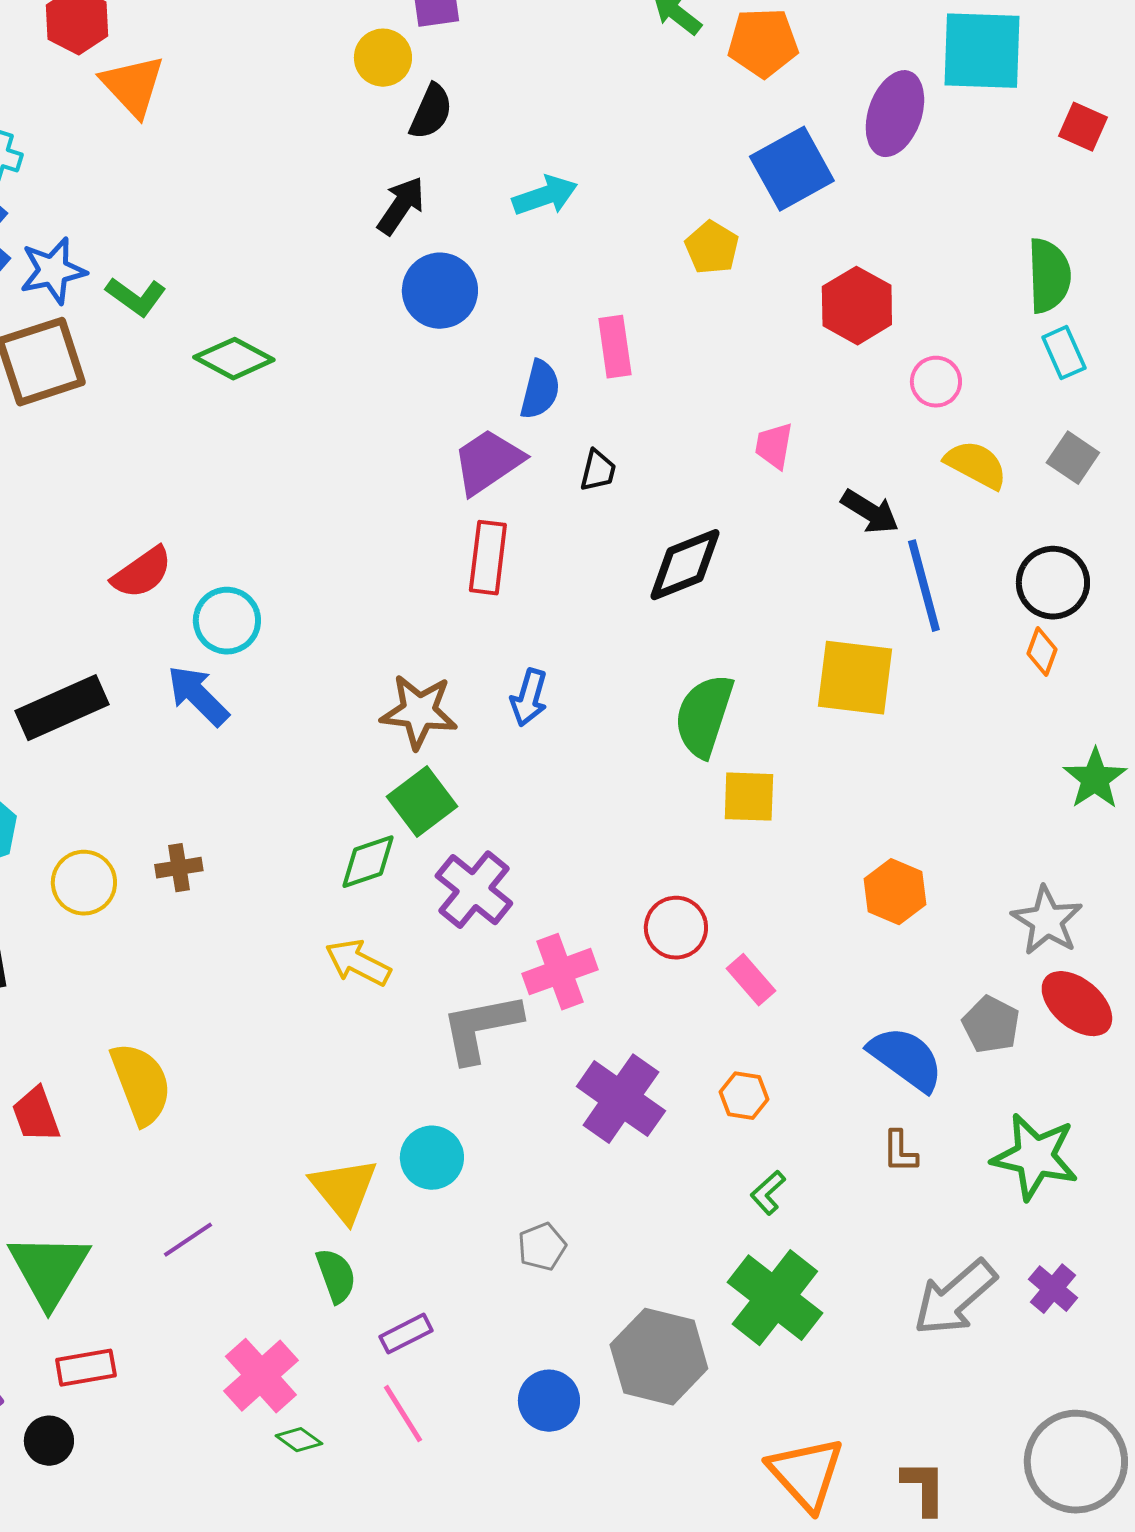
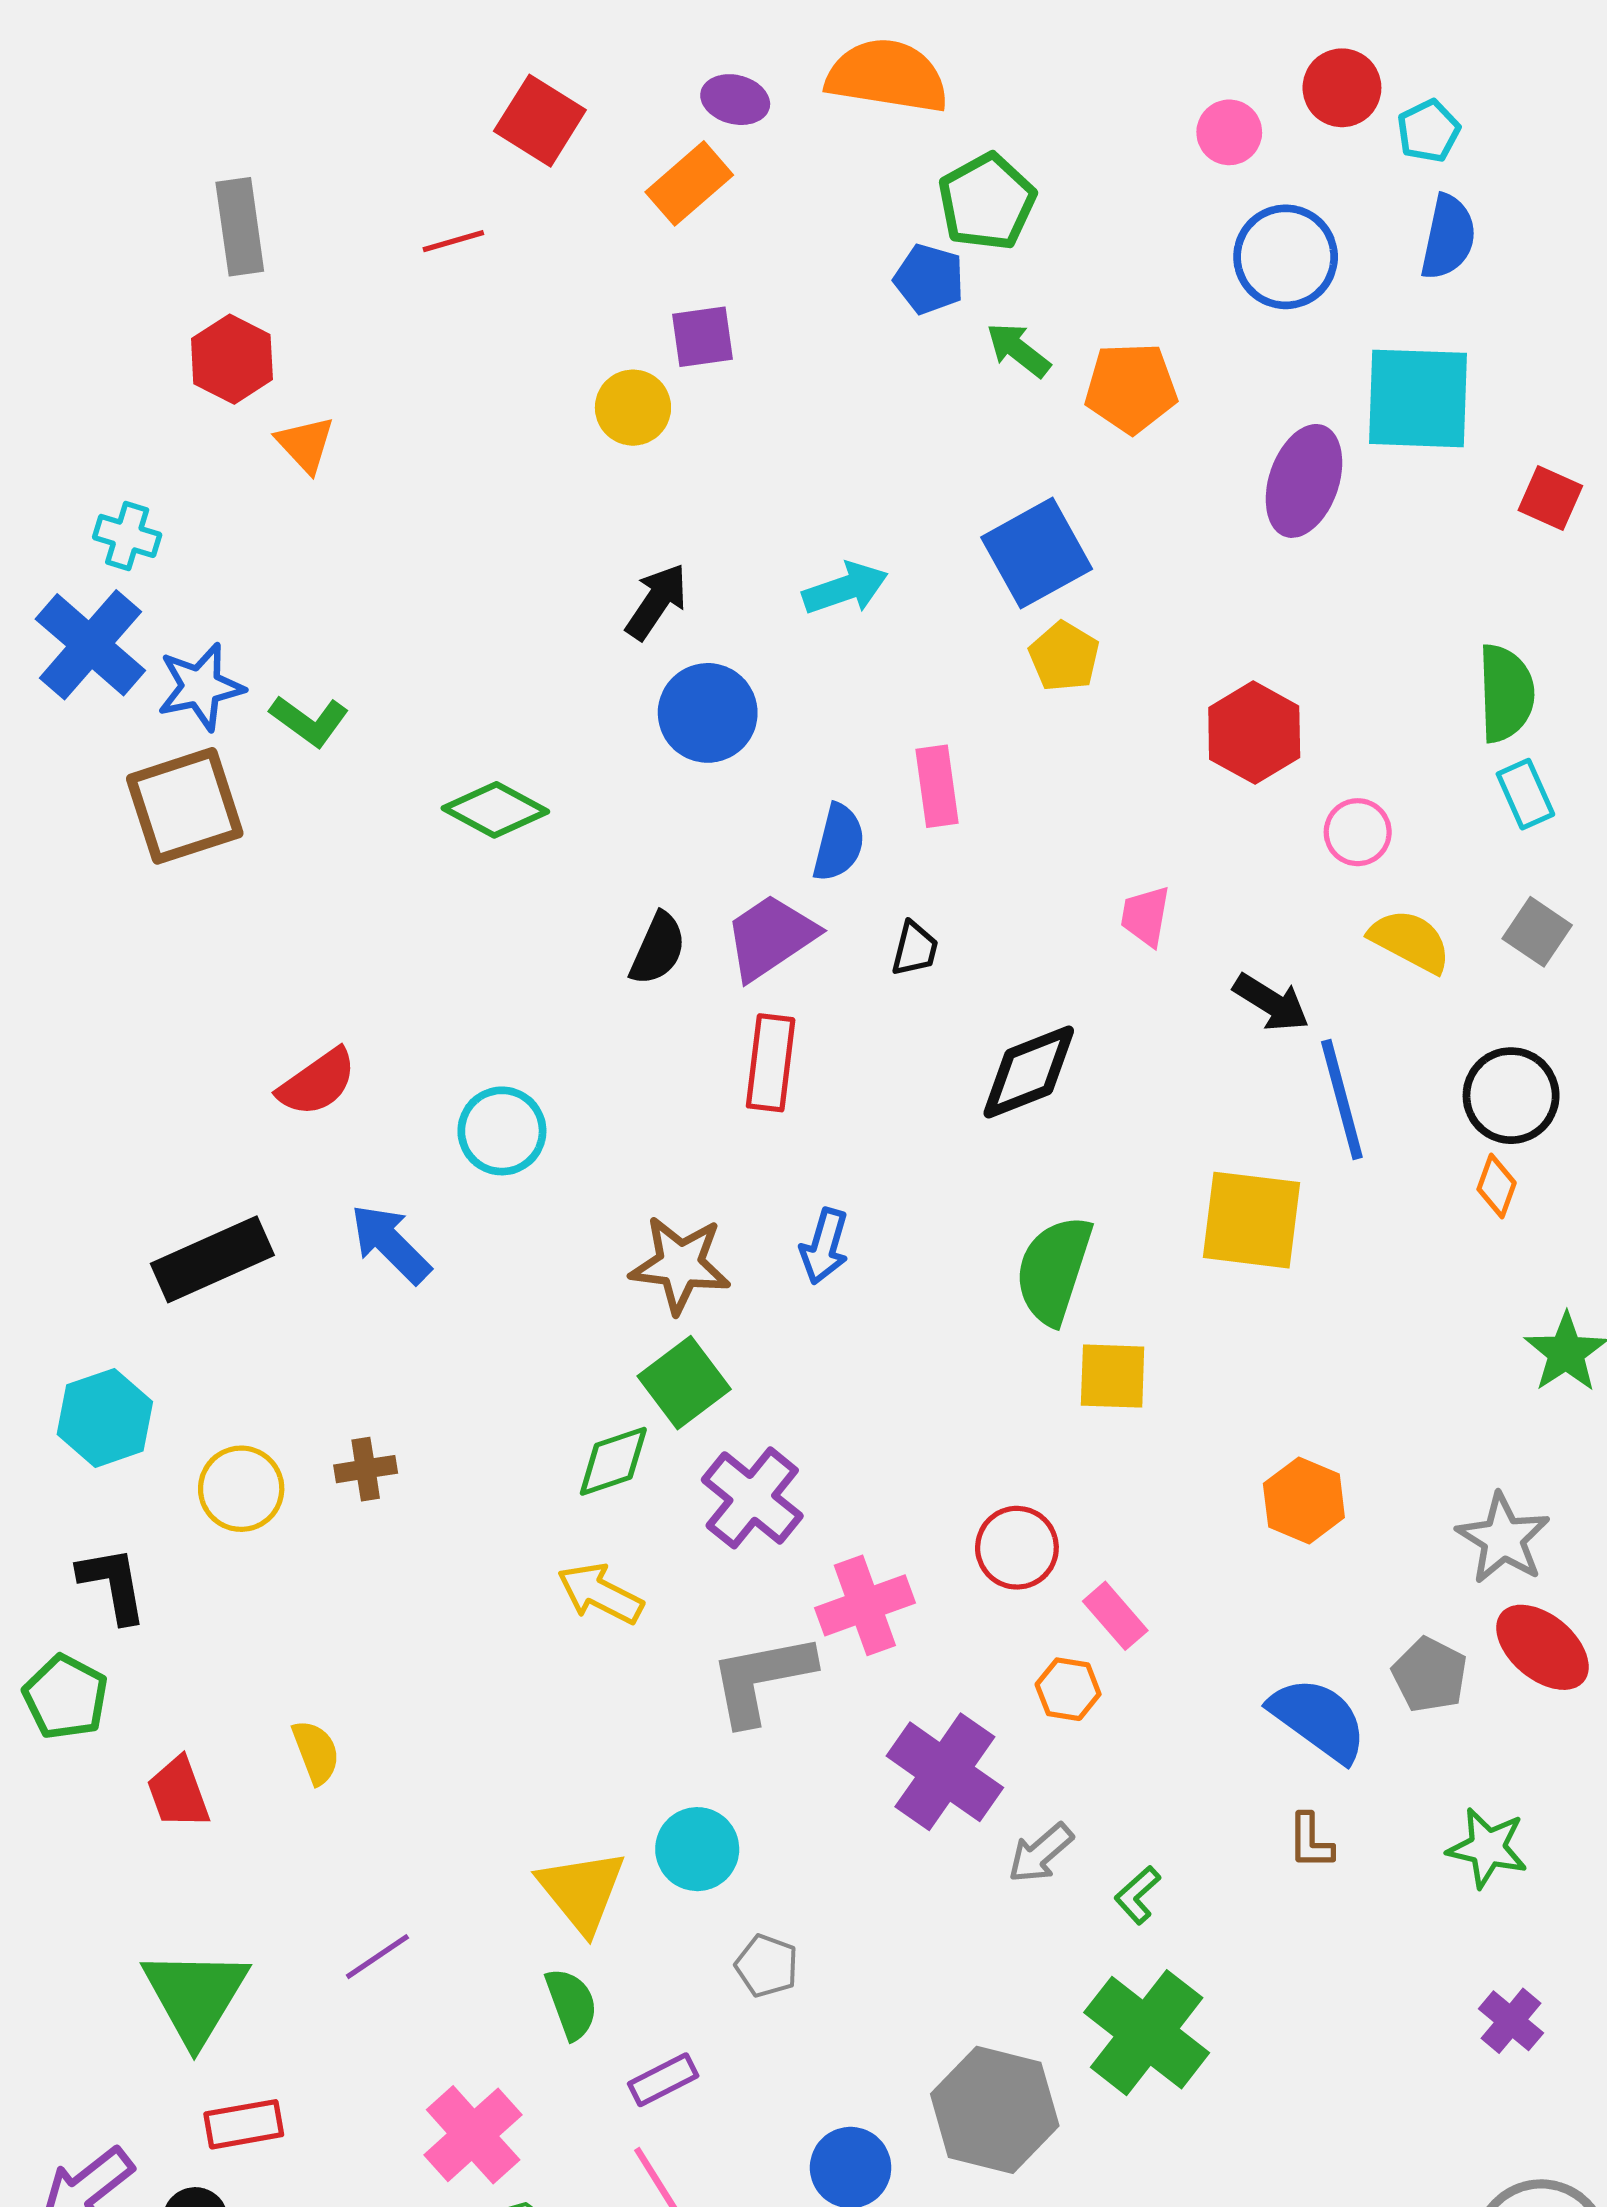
orange triangle: (133, 86) -> (305, 444), size x0.7
black semicircle: (431, 112) -> (658, 949), moved
blue square: (792, 169) -> (1037, 553), moved
green diamond: (234, 359) -> (495, 810), moved
cyan circle: (227, 621) -> (502, 1131), moved
yellow semicircle: (141, 1084) -> (316, 1752), size x0.6
orange hexagon: (744, 1096) -> (1068, 1689), moved
green star: (1035, 1157) -> (1487, 1848), size x0.7
gray pentagon: (542, 1247) -> (767, 1966), moved, turned -30
gray arrow: (955, 1298) -> (1041, 1853), moved, size x0.6

